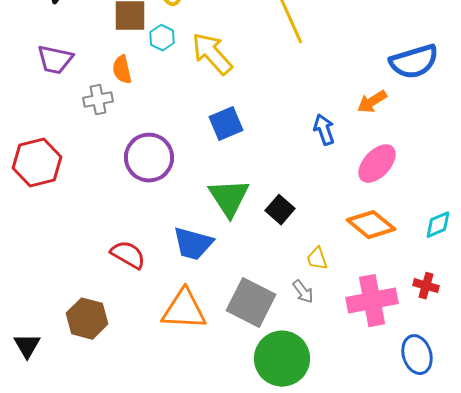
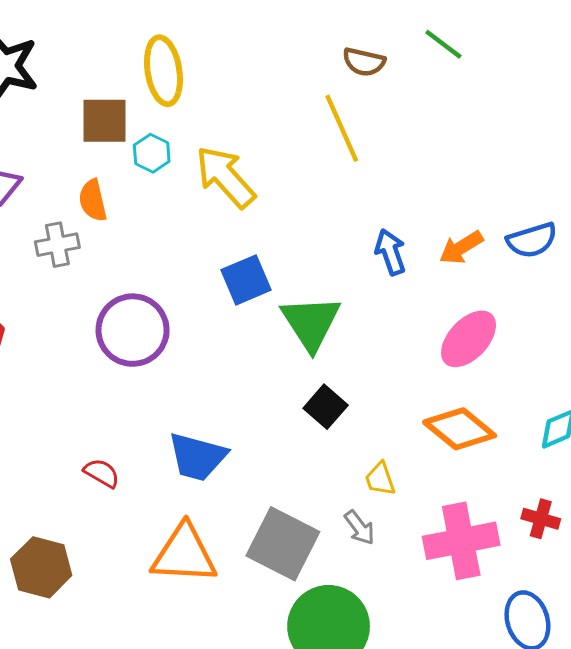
blue semicircle: (414, 62) -> (532, 240), moved, size x0.7
blue arrow: (324, 130) -> (390, 252), moved
green triangle: (229, 198) -> (311, 323), moved
red semicircle: (128, 255) -> (102, 473), size x0.7

